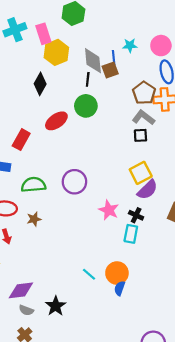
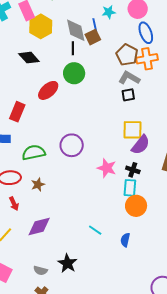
black diamond: (40, 84) -> (29, 58), turned -65
yellow square: (141, 173) -> (132, 130), turned 35
orange circle: (117, 273) -> (136, 206), moved
purple diamond: (21, 290) -> (39, 226), moved

